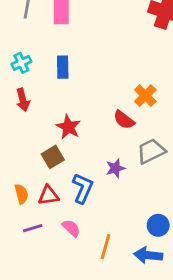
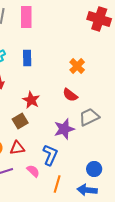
orange cross: (145, 96) -> (77, 66), moved
purple star: (115, 168) -> (64, 129), size x1.5
blue L-shape: (83, 188) -> (50, 155), moved

